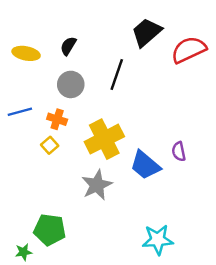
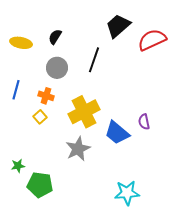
blue line: (20, 112) -> (16, 90), turned -60
green star: (24, 252) -> (18, 166), moved

